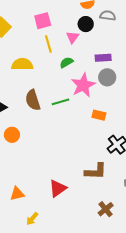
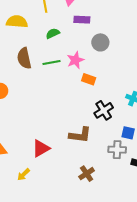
purple rectangle: (103, 58) -> (82, 20), moved
green semicircle: (66, 62) -> (53, 33), moved
pink star: (83, 85) -> (75, 60), moved, size x0.7
yellow arrow: (32, 219) -> (23, 175), moved

